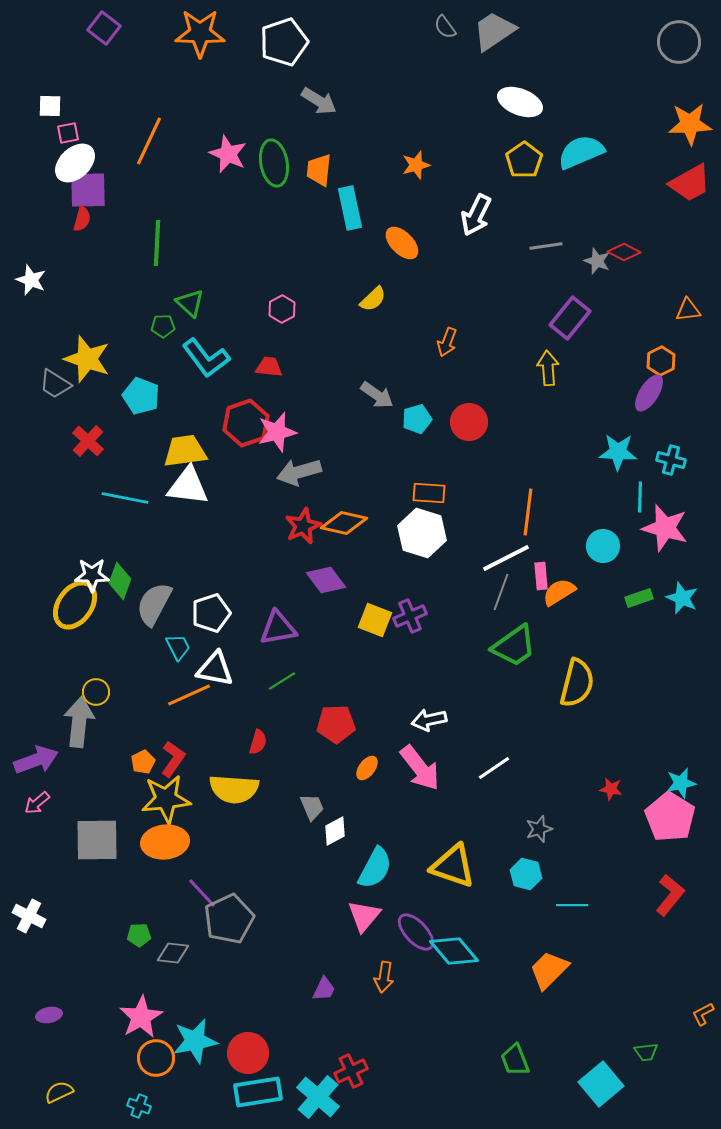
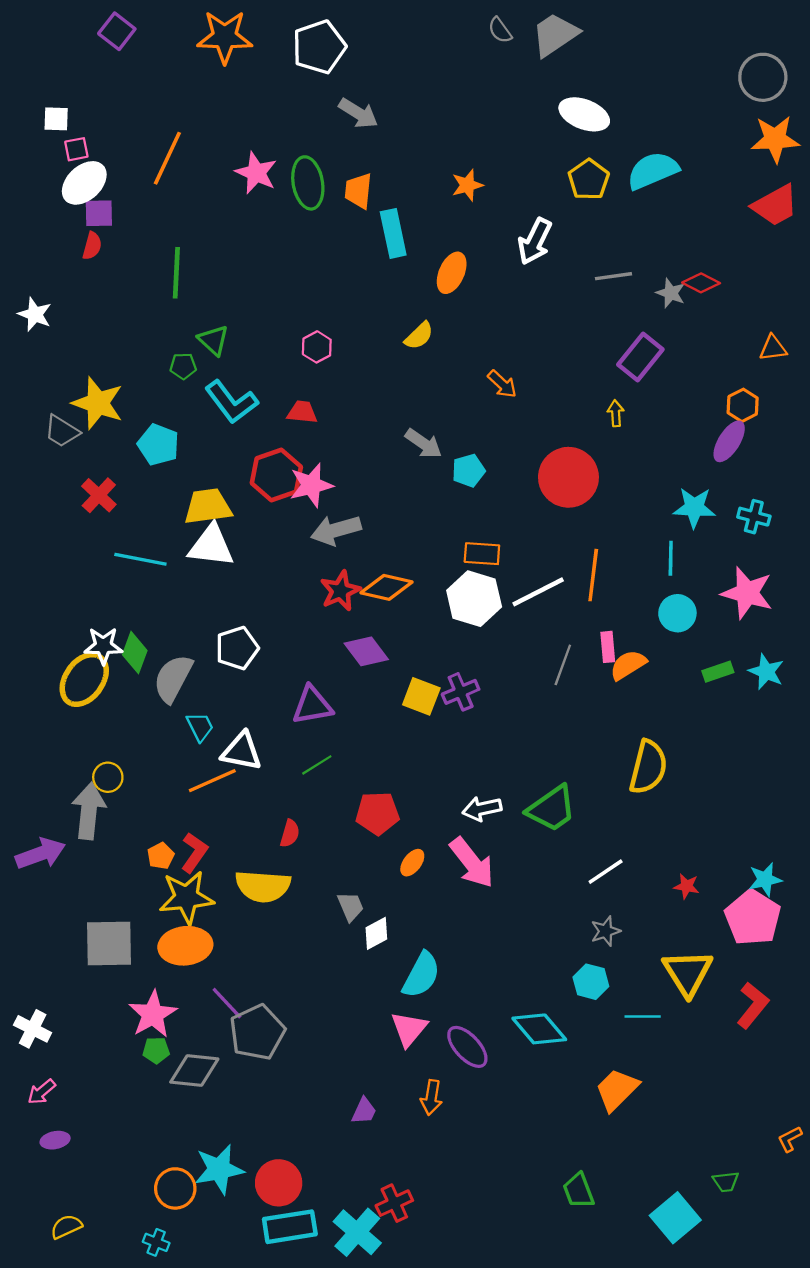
gray circle: (679, 42) -> (763, 77), moved
purple square: (88, 190) -> (99, 213), size x0.7
orange ellipse: (402, 243) -> (452, 273), turned 69
orange arrow: (447, 342) -> (502, 384), turned -68
yellow arrow: (548, 368) -> (616, 413), size x0.7
red circle: (469, 422) -> (568, 477), moved, size x1.4
cyan line: (640, 497) -> (671, 558), moved
white line: (506, 558) -> (538, 592), moved
white pentagon: (211, 613) -> (237, 648), moved
green trapezoid: (514, 646) -> (552, 809), moved
white line: (494, 768) -> (606, 872), moved
pink arrow: (37, 803) -> (42, 1092), moved
yellow triangle: (453, 866) -> (688, 973), moved, turned 39
cyan diamond: (454, 951) -> (539, 1029), moved
gray diamond: (173, 953) -> (194, 1070), size x1.4
pink star: (141, 1017) -> (153, 1014), moved

